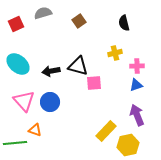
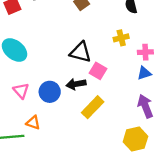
black arrow: (51, 71) -> (76, 84), moved
pink square: (94, 83) -> (98, 71), turned 35
pink triangle: (24, 101) -> (21, 91), size x0.7
yellow rectangle: (106, 131) -> (93, 107), moved

